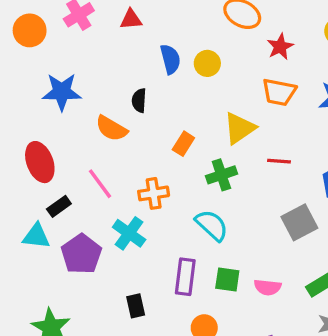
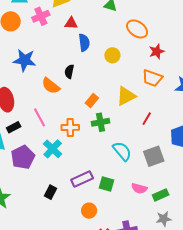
blue semicircle: (170, 59) -> (84, 43), moved
red line: (279, 161) -> (147, 119), turned -72
green cross: (221, 175) -> (100, 122), moved
cyan semicircle: (212, 225) -> (122, 151), moved
purple rectangle: (185, 277) -> (82, 179), turned 50
pink semicircle: (268, 287) -> (139, 188), moved
black rectangle: (136, 306) -> (51, 192), turned 32

